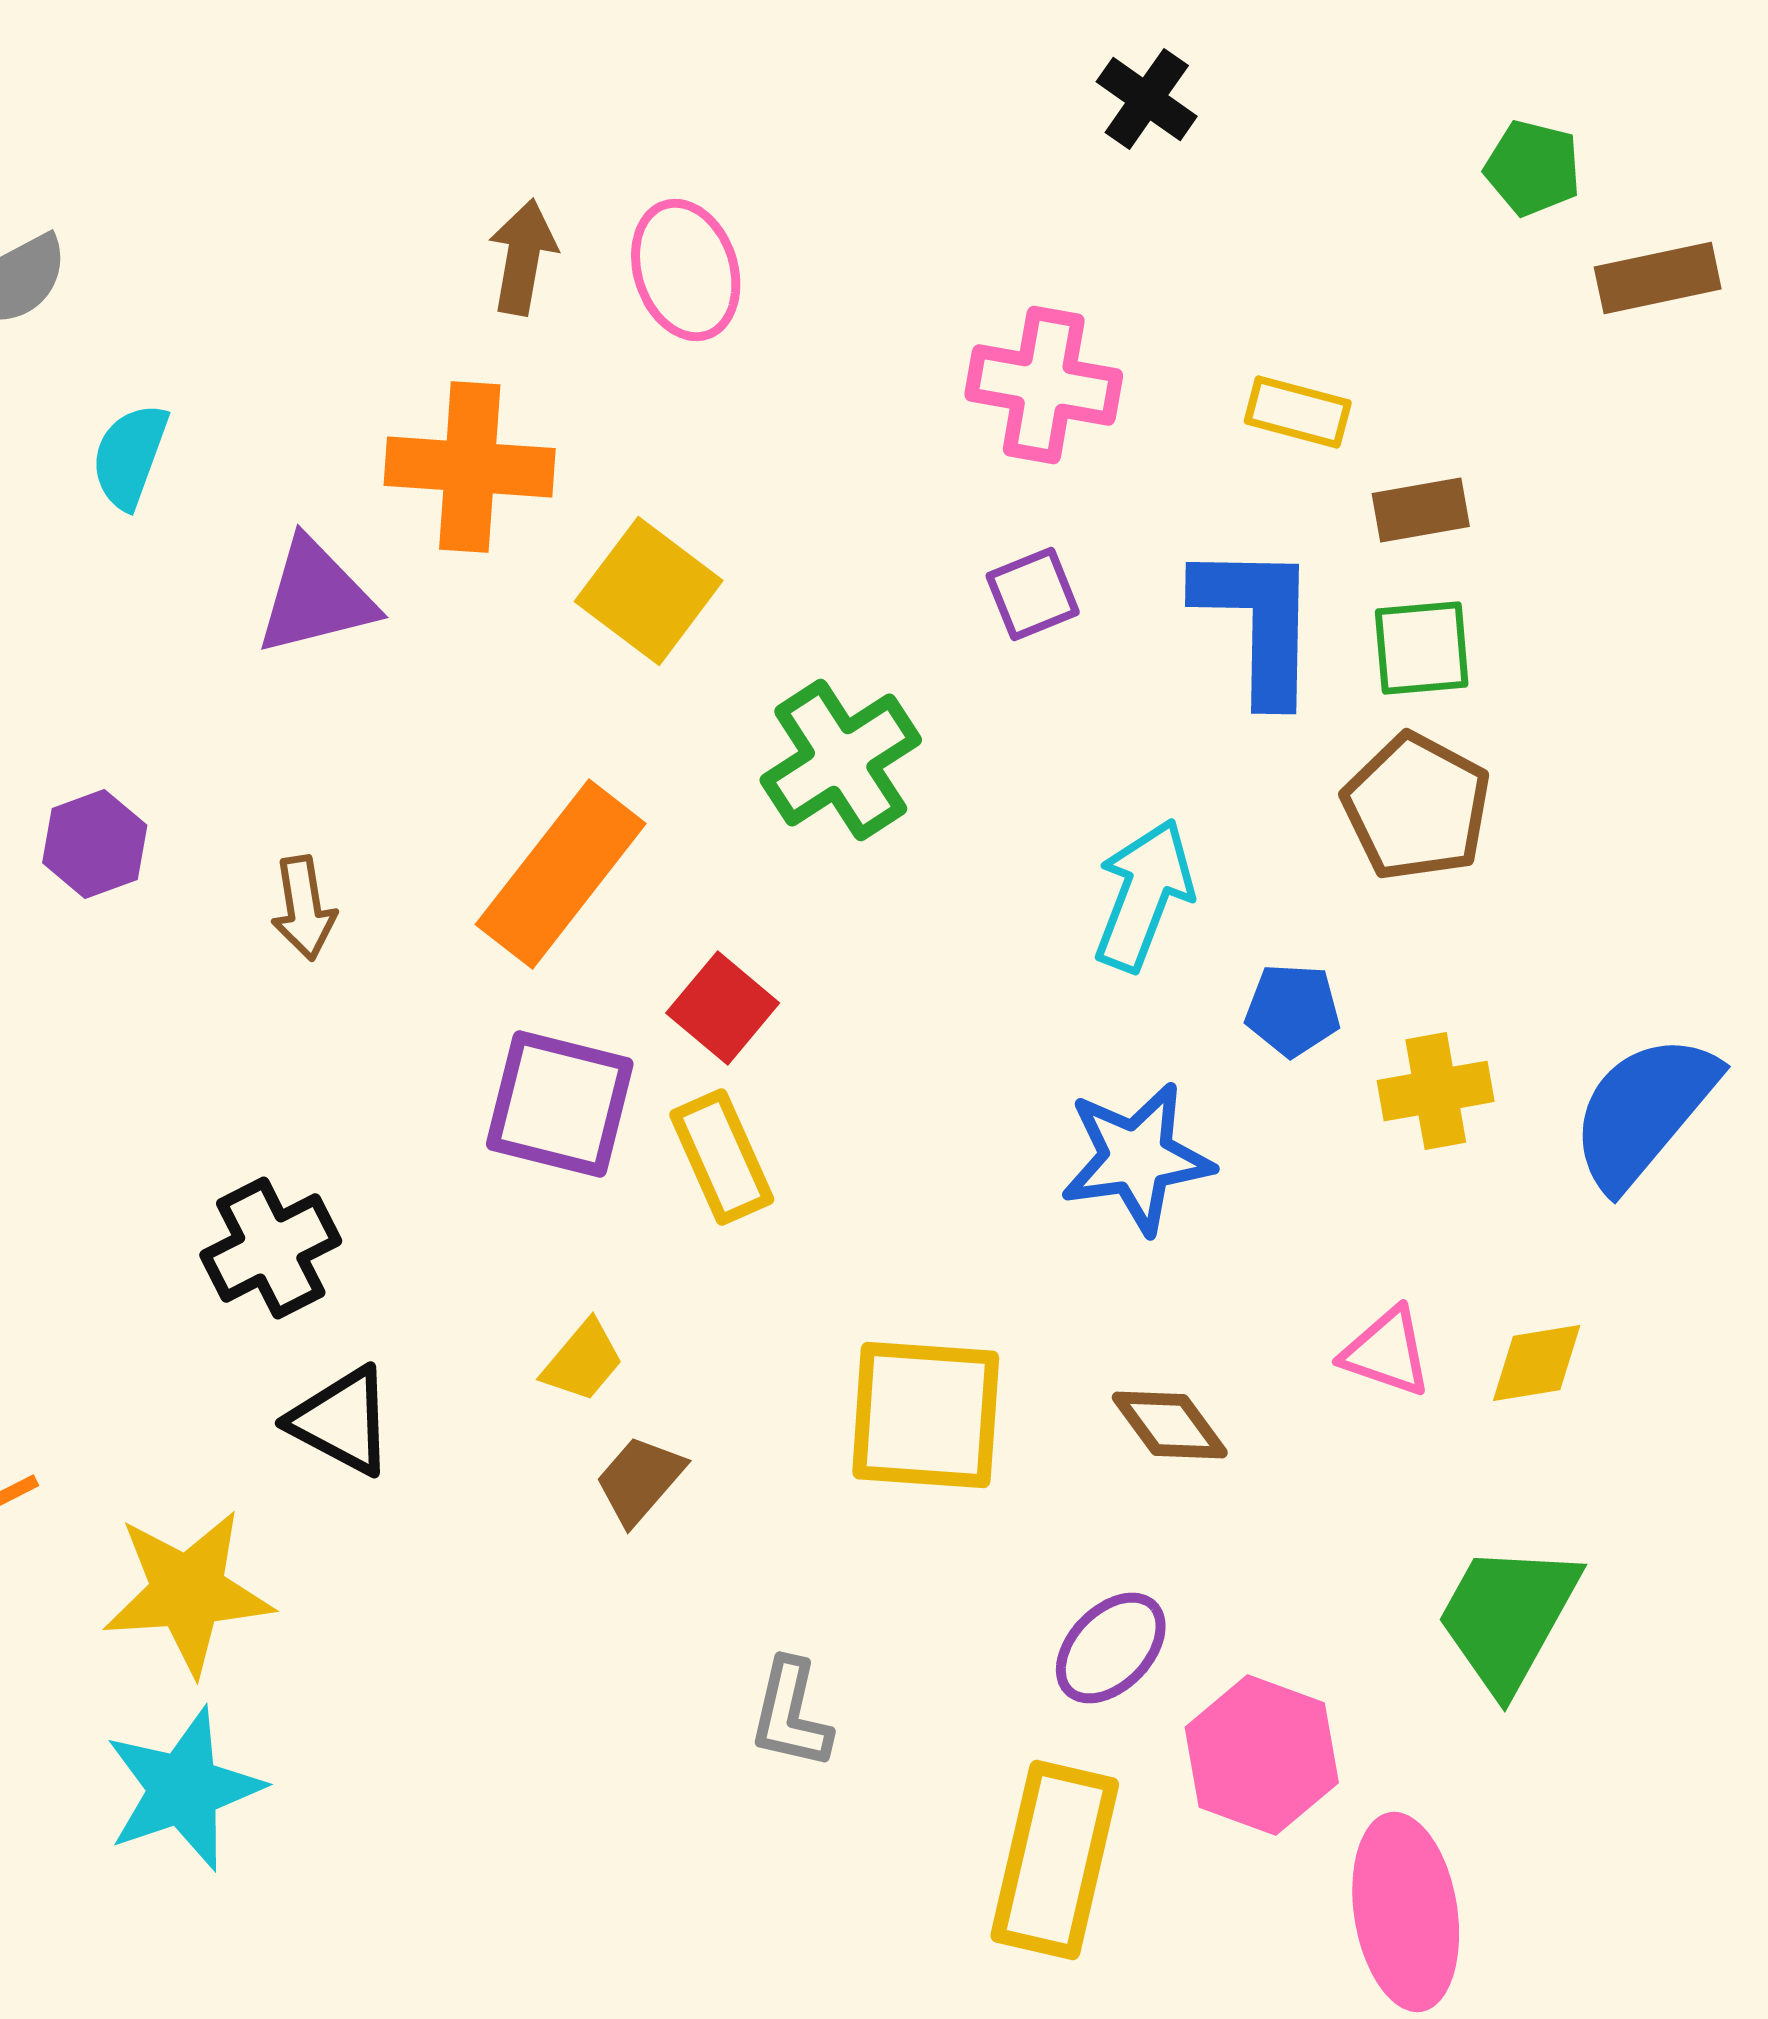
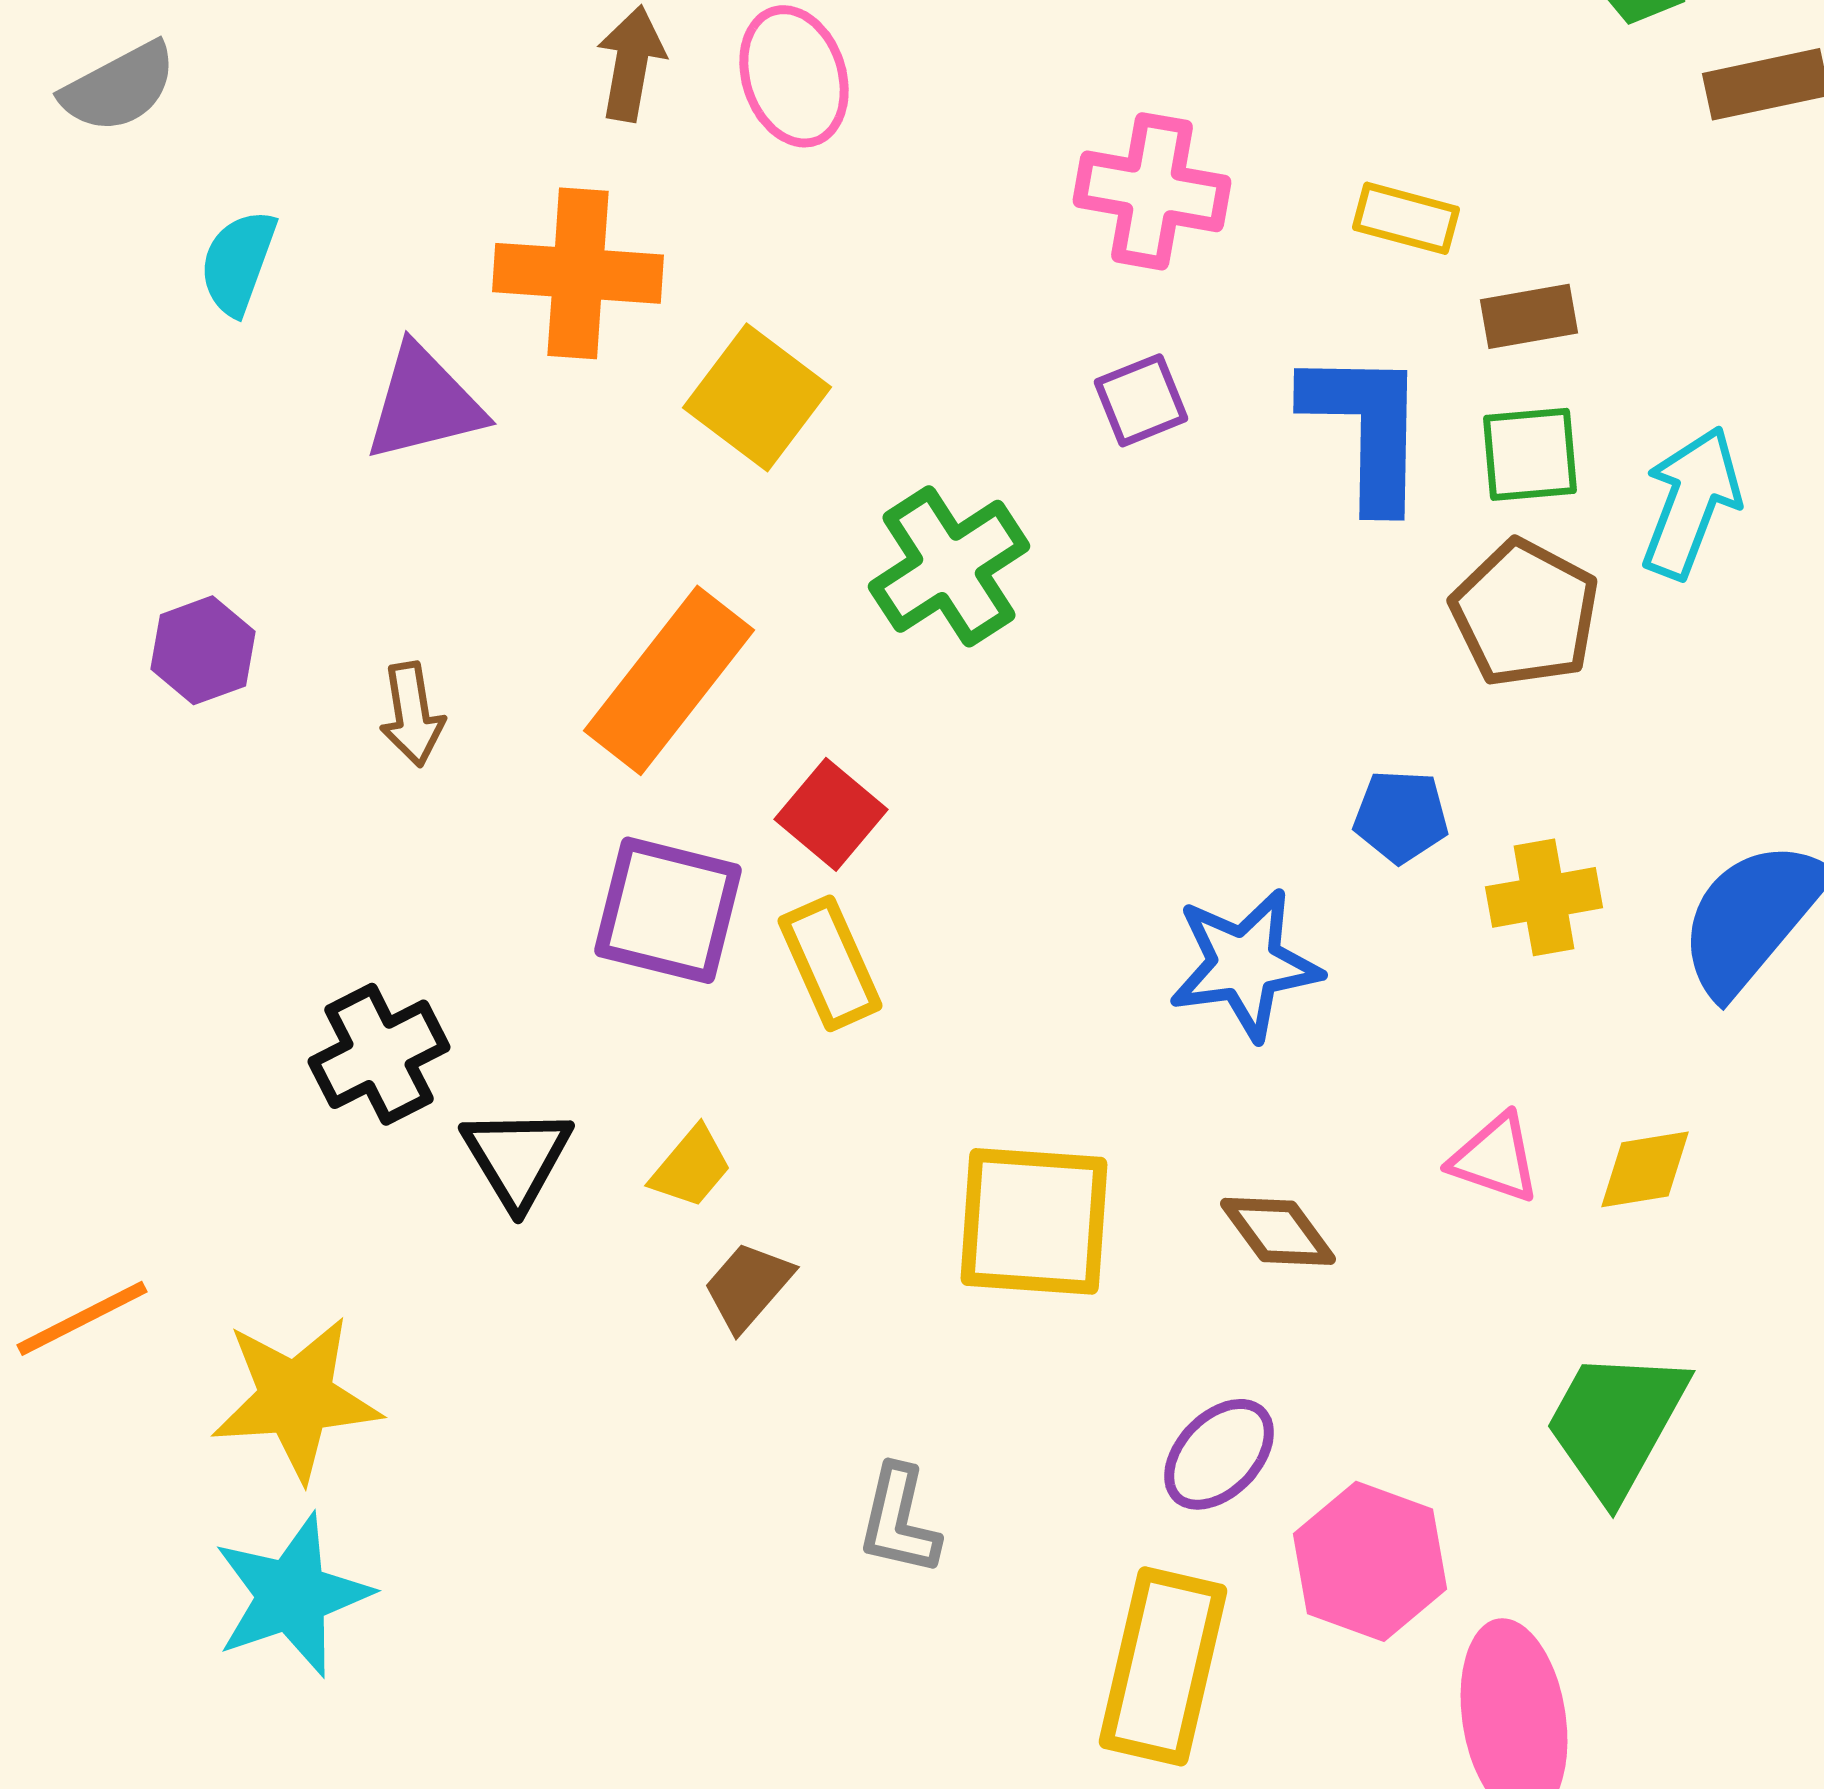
cyan arrow: (1144, 895) -> (1691, 502), moved
black triangle: (342, 1421) -> (517, 1157), moved, turned 31

